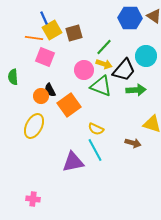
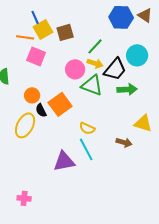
black semicircle: (50, 90) -> (41, 110), moved

